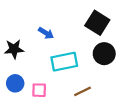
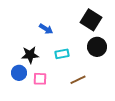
black star: (14, 49) -> (30, 55), moved
cyan rectangle: (64, 62) -> (62, 54), size x0.6

